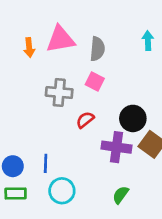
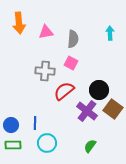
pink triangle: (61, 39) -> (46, 32), size x0.7
orange arrow: (29, 47) -> (19, 23), moved, size x1.5
red semicircle: (85, 120) -> (64, 91), size x1.5
purple cross: (116, 147) -> (87, 111), turned 30

